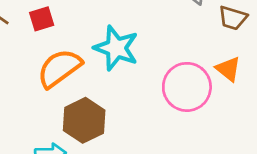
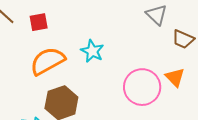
cyan star: (116, 48) -> (92, 51), size x0.7

